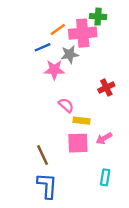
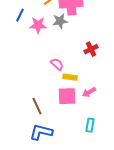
blue line: (42, 47) -> (20, 15), moved, turned -40
pink star: (54, 70) -> (38, 25), moved
blue L-shape: (47, 186) -> (41, 132), turned -80

